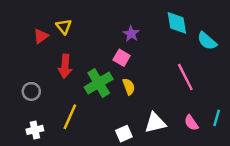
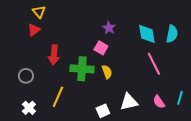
cyan diamond: (177, 23) -> (147, 34), moved
yellow triangle: (64, 26) -> (39, 12), moved
cyan semicircle: (207, 41) -> (172, 34), turned -120
green cross: (99, 83) -> (82, 69), turned 35
white cross: (35, 130) -> (29, 108), turned -32

